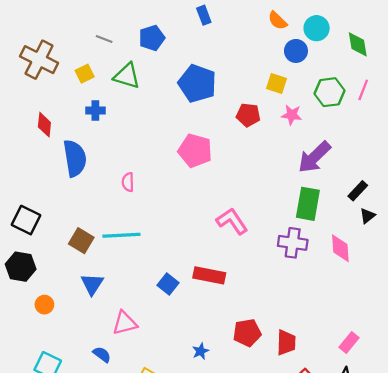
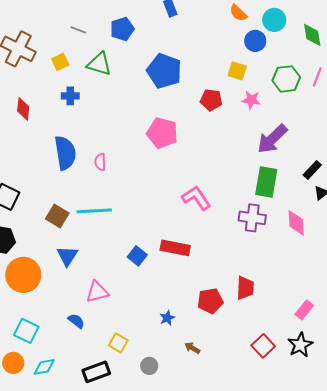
blue semicircle: (75, 158) -> (65, 153), moved
orange circle: (44, 305) -> (23, 275), size x2.0
red trapezoid: (286, 343) -> (245, 288), moved

